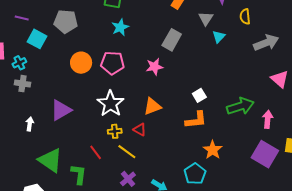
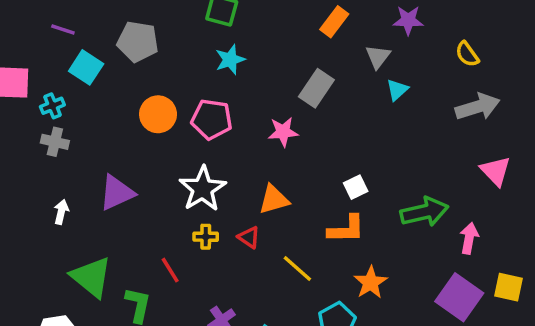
yellow semicircle: (245, 17) -> (467, 54), moved, turned -35
yellow line: (127, 152) -> (297, 268), moved

